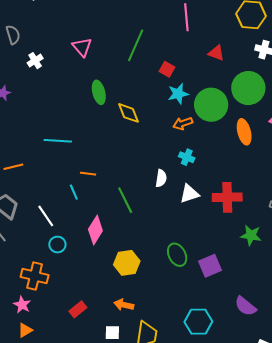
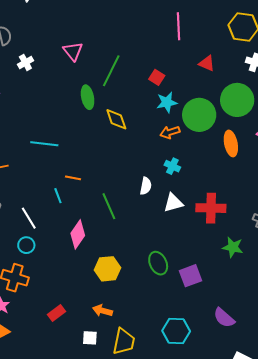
green line: (136, 45) -> (111, 71), moved
cyan circle: (57, 245) -> (26, 245), moved

